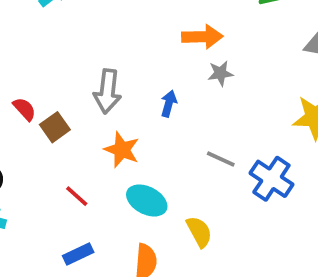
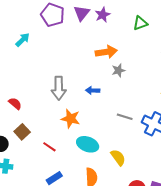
blue arrow: (169, 104) -> (93, 90), turned -96
brown square: (55, 127) -> (22, 132), moved

